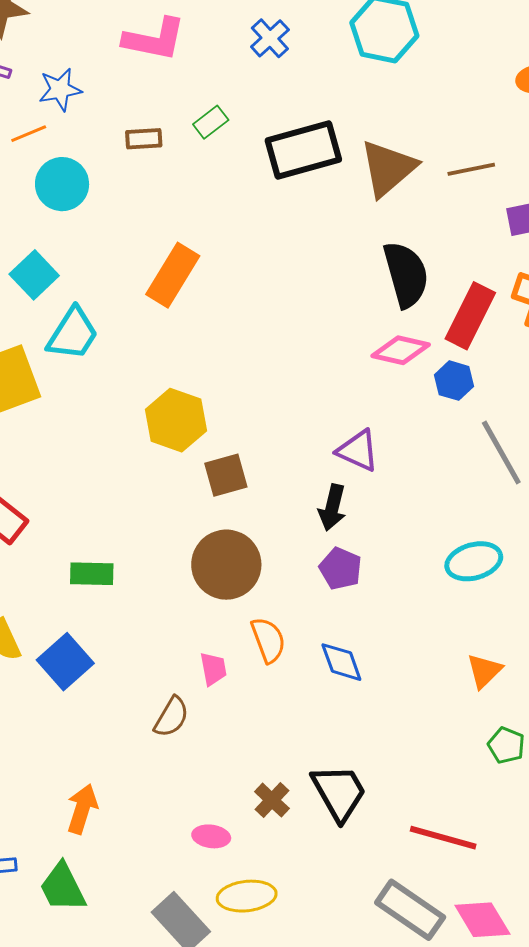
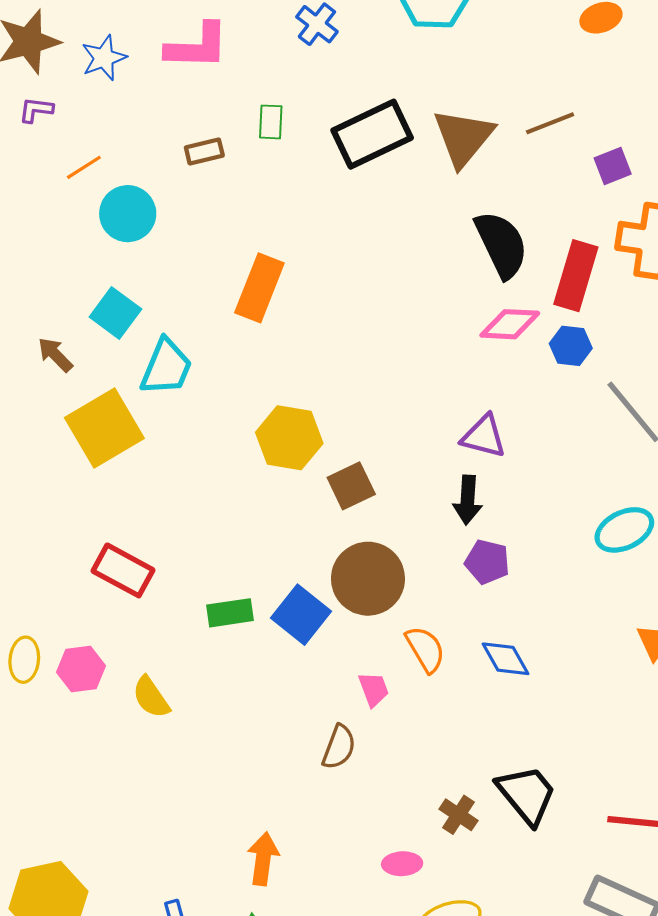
blue star: (60, 89) -> (104, 58), moved
green rectangle: (211, 122) -> (271, 122), turned -40
blue square: (65, 662) -> (301, 615), moved

